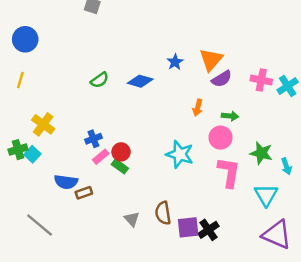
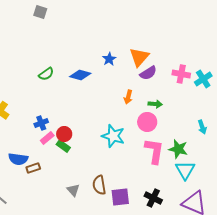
green star: (261, 153) -> (178, 149), moved
cyan arrow: (286, 166) -> (202, 127), moved
black cross: (209, 230) -> (153, 198), moved, turned -30

